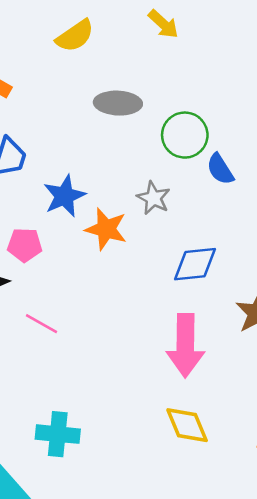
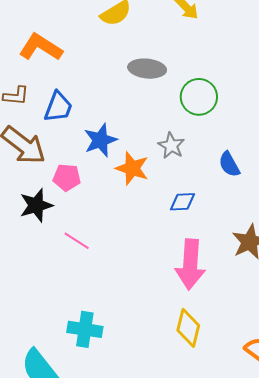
blue semicircle: (220, 169) -> (229, 164), moved
blue diamond: (195, 264) -> (183, 202), moved, size x0.7
yellow diamond: (187, 425) -> (188, 328), turned 33

